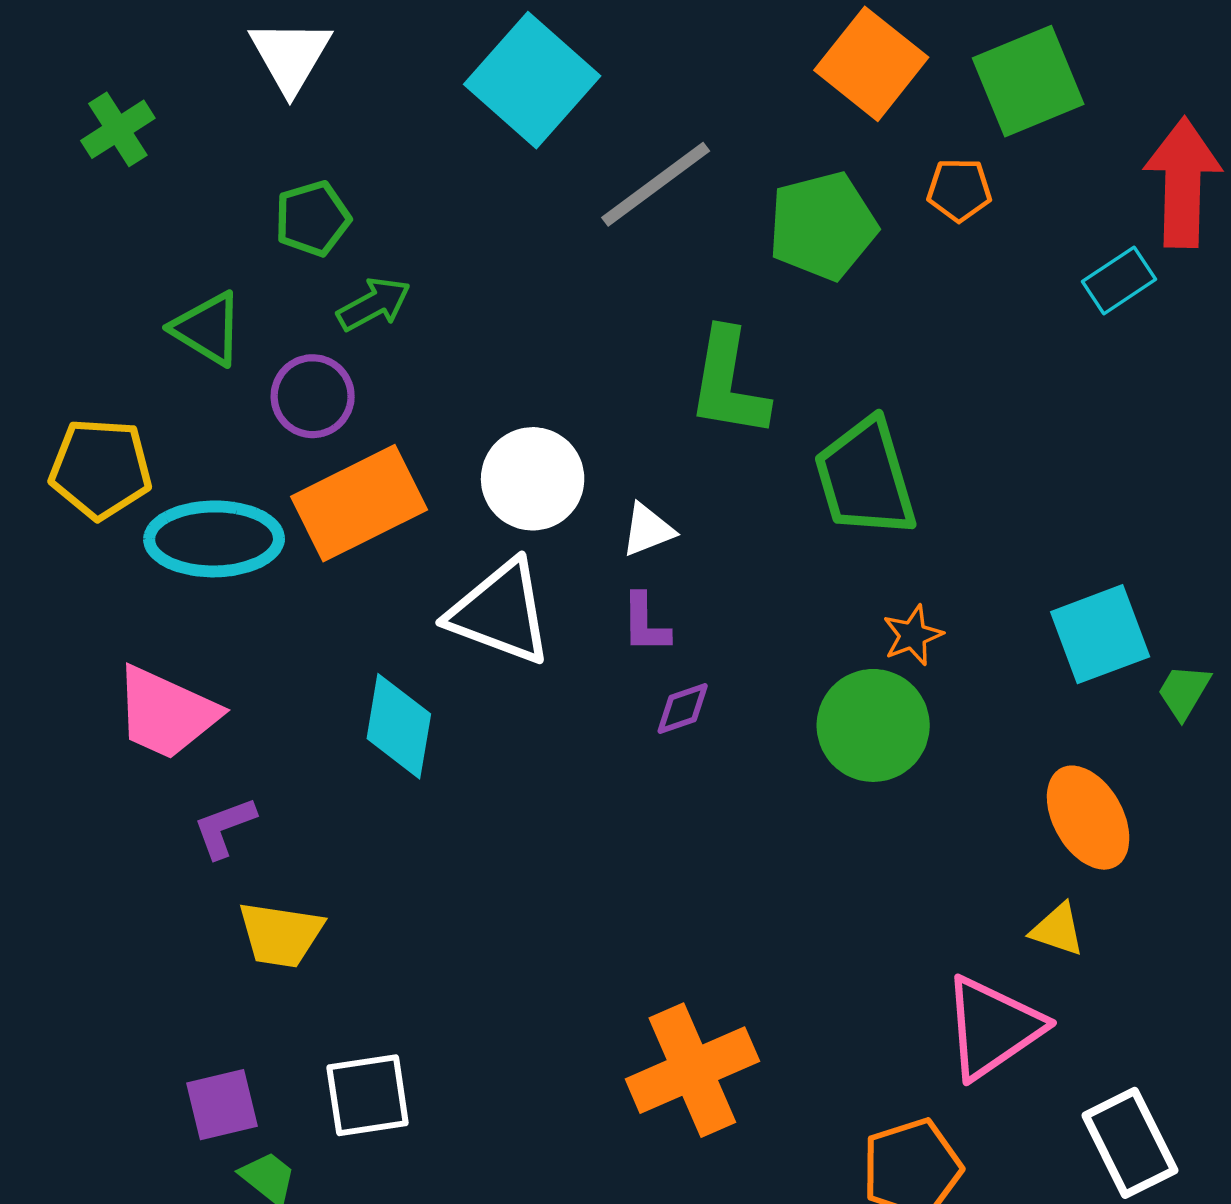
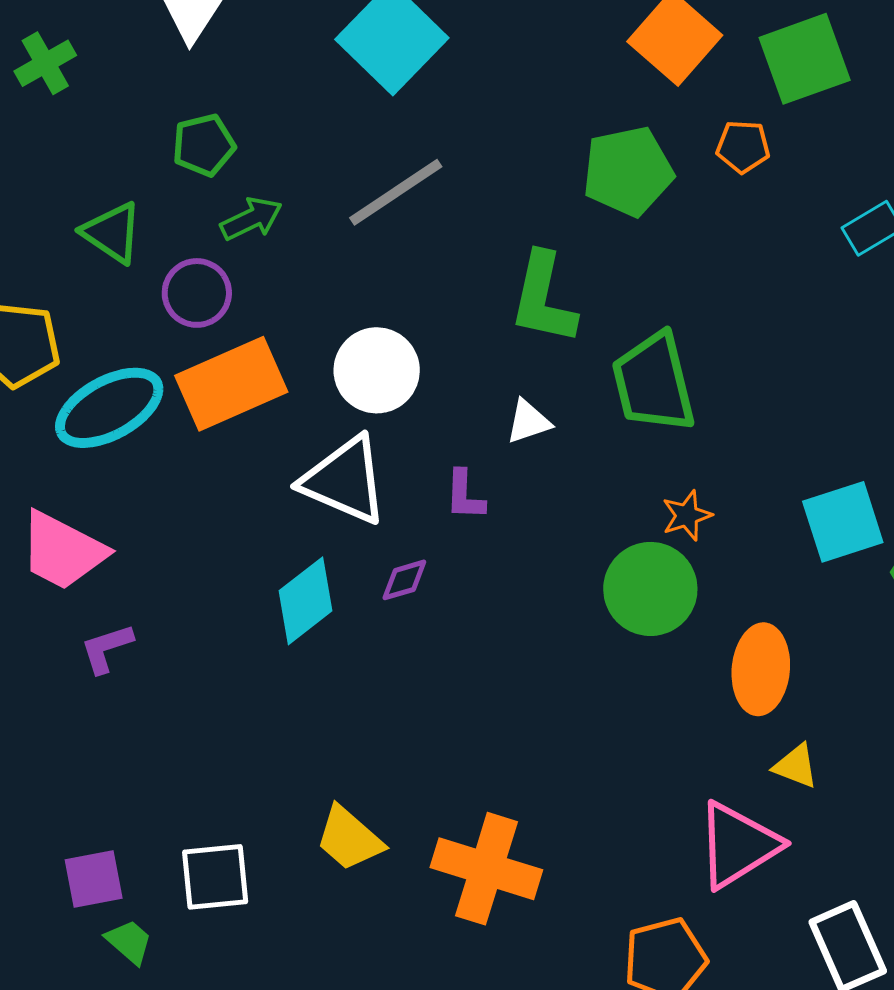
gray line: (656, 184) -> (396, 192), moved
white triangle: (648, 530) -> (528, 422), moved
cyan ellipse: (214, 539) -> (109, 408), turned -31
purple diamond: (683, 708) -> (404, 580), moved
cyan diamond: (399, 726) -> (306, 601), moved, turned 40
orange ellipse: (1088, 818) -> (761, 669), moved, turned 32
yellow trapezoid: (281, 934) -> (349, 839), moved, turned 30
orange cross: (692, 1070) -> (486, 869), turned 38

